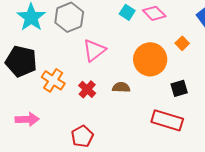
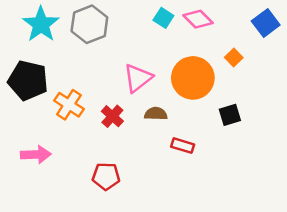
pink triangle: (94, 50) -> (138, 78), moved
red rectangle: (167, 120) -> (183, 146), moved, size x0.6
red pentagon: (82, 136) -> (106, 176), turned 30

